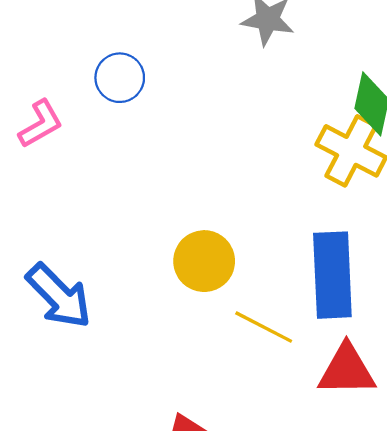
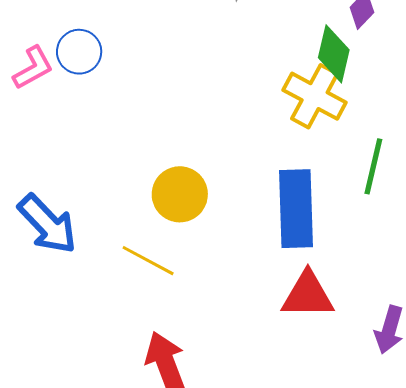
blue circle: (120, 78) -> (79, 52), moved
yellow line: (264, 327) -> (148, 261), moved

